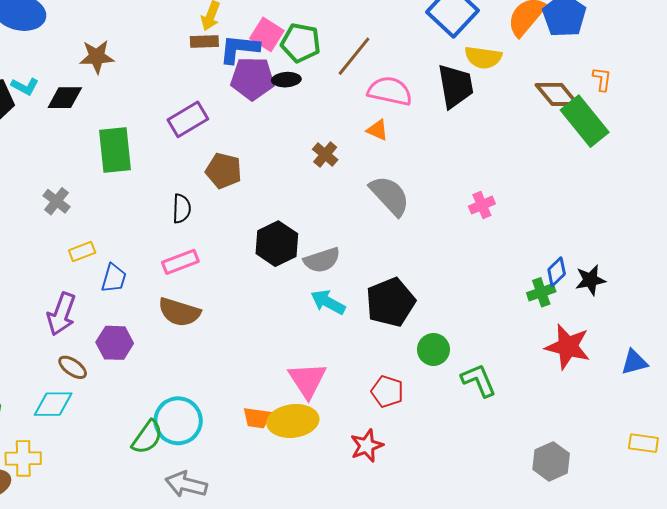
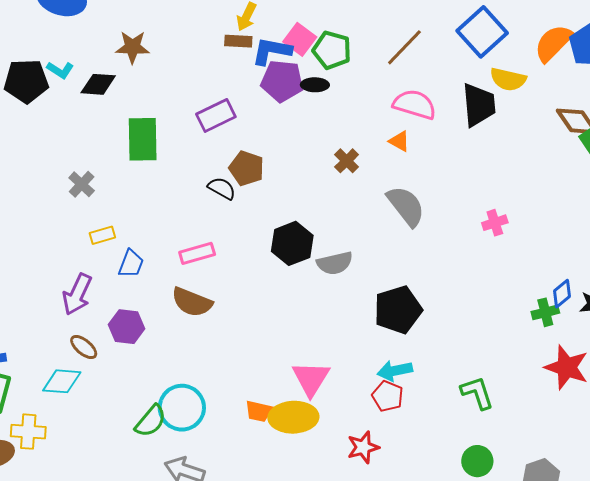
brown line: (354, 56) -> (404, 47), moved
black semicircle: (182, 209) -> (222, 188), moved, turned -68
cyan arrow: (328, 302) -> (395, 371), moved, turned -44
green circle: (433, 349) -> (477, 461), moved

